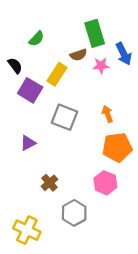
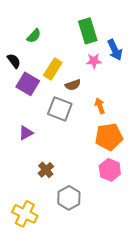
brown semicircle: (78, 55) -> (73, 85), moved
pink hexagon: (105, 183) -> (110, 170), moved

